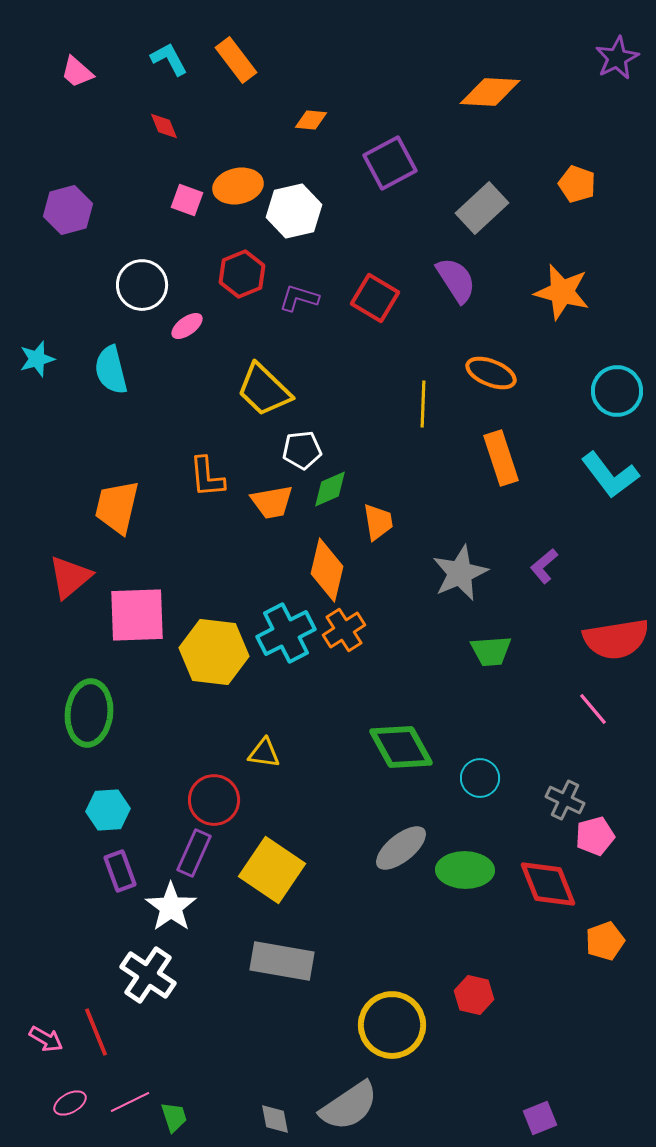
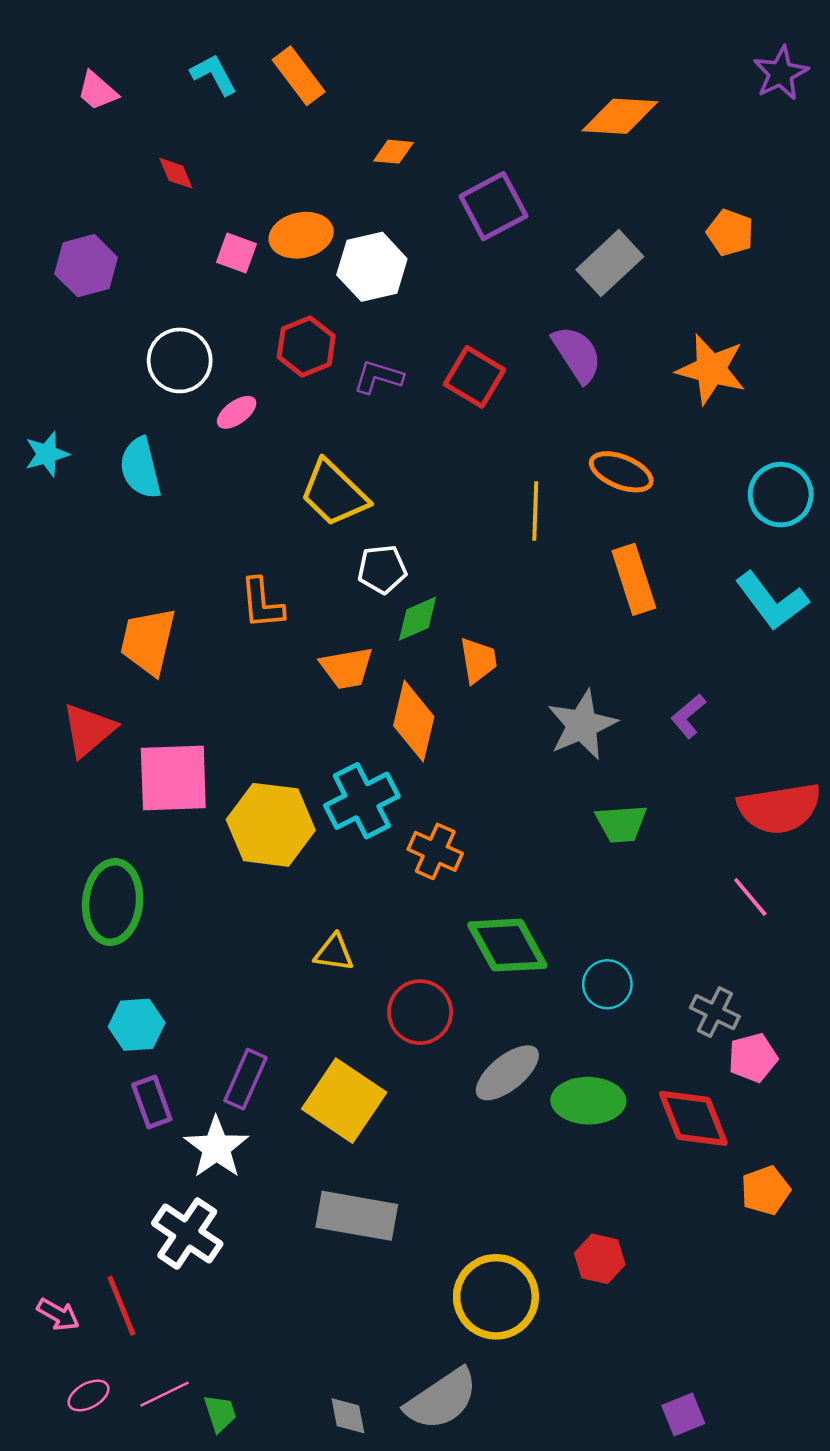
red diamond: (164, 126) -> (176, 173), moved
orange trapezoid: (272, 502) -> (347, 668), moved
orange cross: (344, 630) -> (435, 851), moved, turned -33
red circle: (214, 800) -> (420, 1012), moved

